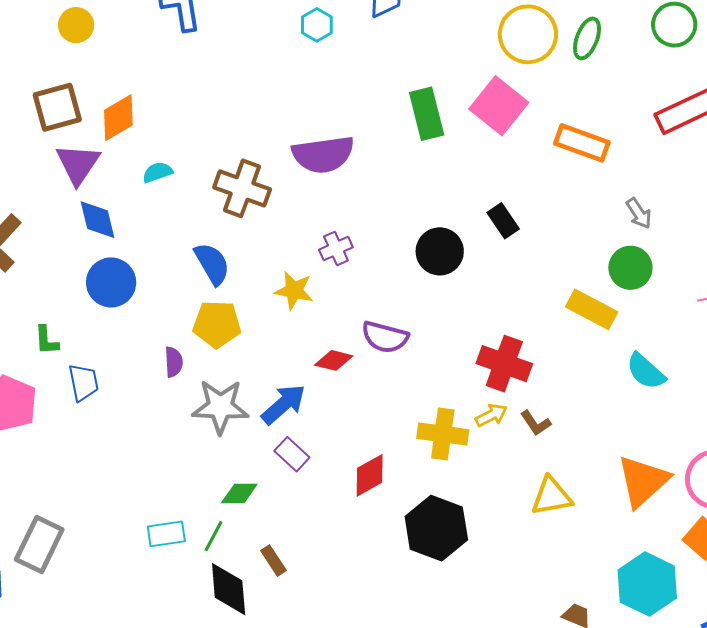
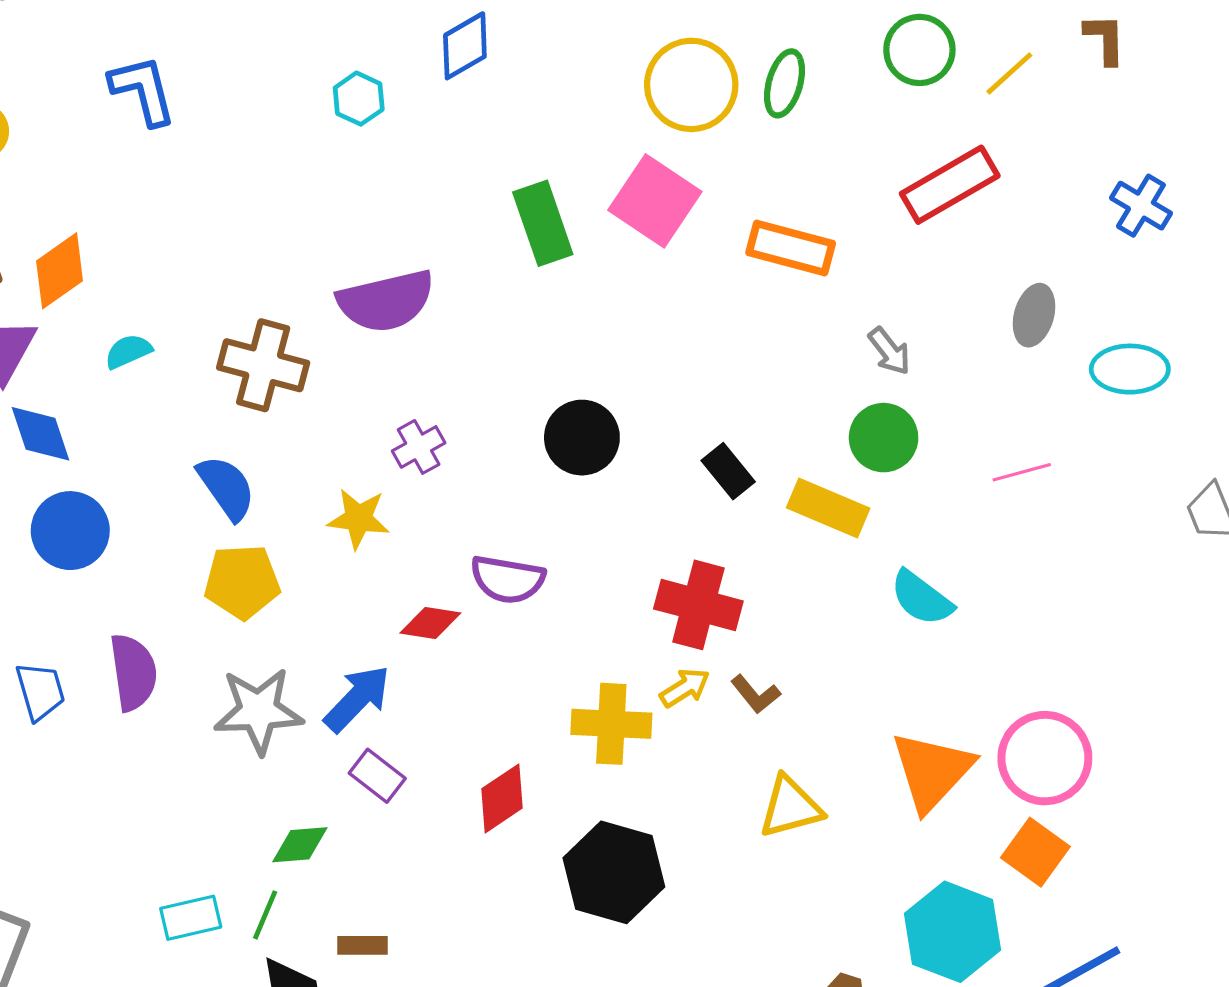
black rectangle: (503, 221) -> (728, 471), moved
purple semicircle: (174, 362) -> (133, 672), moved, size x1.6
brown rectangle: (273, 561) -> (363, 945), turned -52

